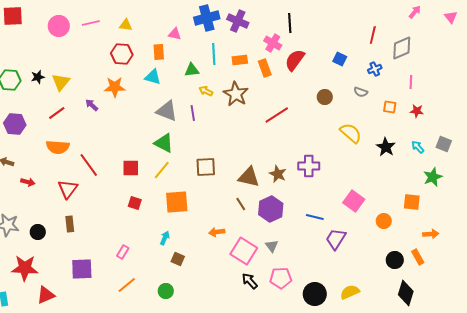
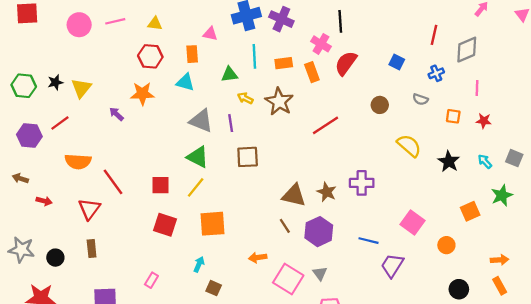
red line: (57, 113) -> (60, 123), moved
brown square: (206, 167) -> (248, 157), moved
orange square: (412, 202) -> (470, 211), moved, turned -30
red square: (135, 203) -> (165, 225), size x1.5
orange rectangle: (418, 257) -> (500, 286), moved

